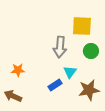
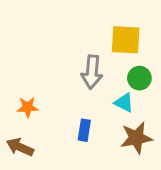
cyan triangle: (70, 72) -> (124, 103), moved, turned -40
blue rectangle: (55, 85) -> (84, 130), turned -48

